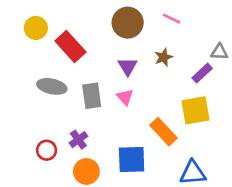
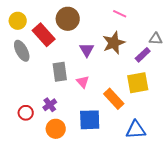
brown circle: (128, 23) -> (68, 19), moved
brown star: (164, 57) -> (114, 43), size x1.6
gray ellipse: (52, 86) -> (22, 51), moved, turned 50
pink triangle: (125, 97) -> (83, 82), moved

